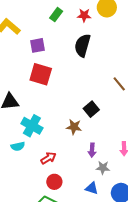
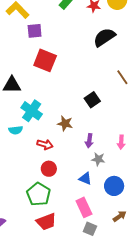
purple square: (37, 45) -> (35, 31), moved
black semicircle: (82, 45) -> (104, 37), moved, turned 35
brown star: (74, 127) -> (65, 123), moved
red arrow: (48, 158) -> (45, 145), turned 42

